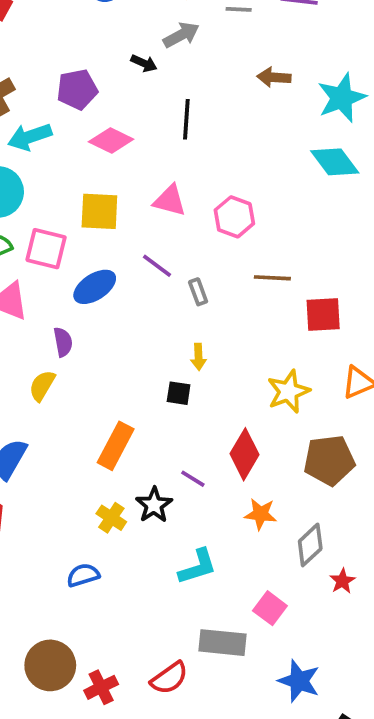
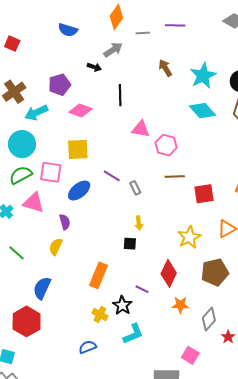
brown arrow: (274, 77) -> (165, 68), turned 60
pink triangle: (170, 201) -> (141, 129), moved
pink hexagon: (234, 217) -> (166, 145), moved
cyan L-shape: (198, 567) -> (133, 334), moved

